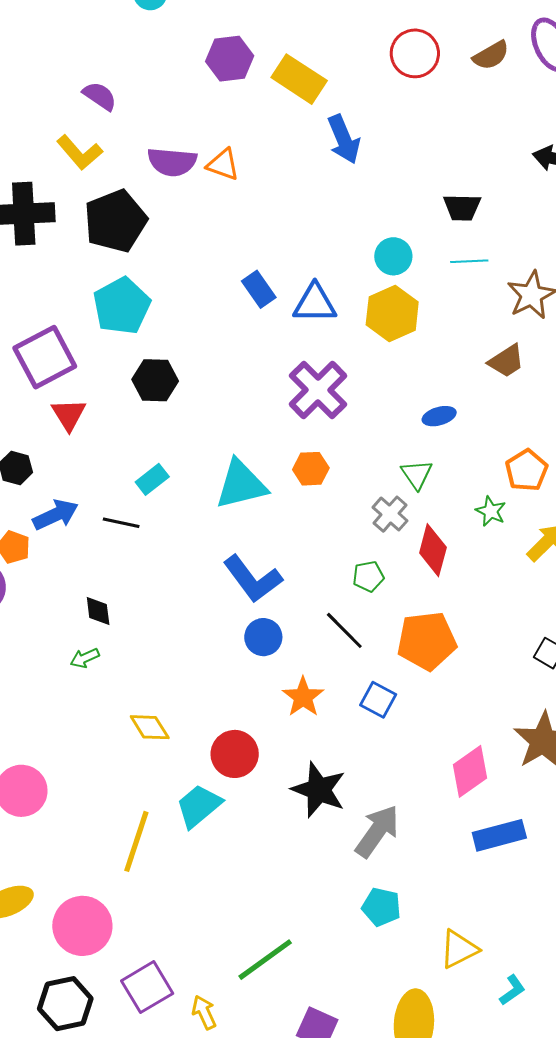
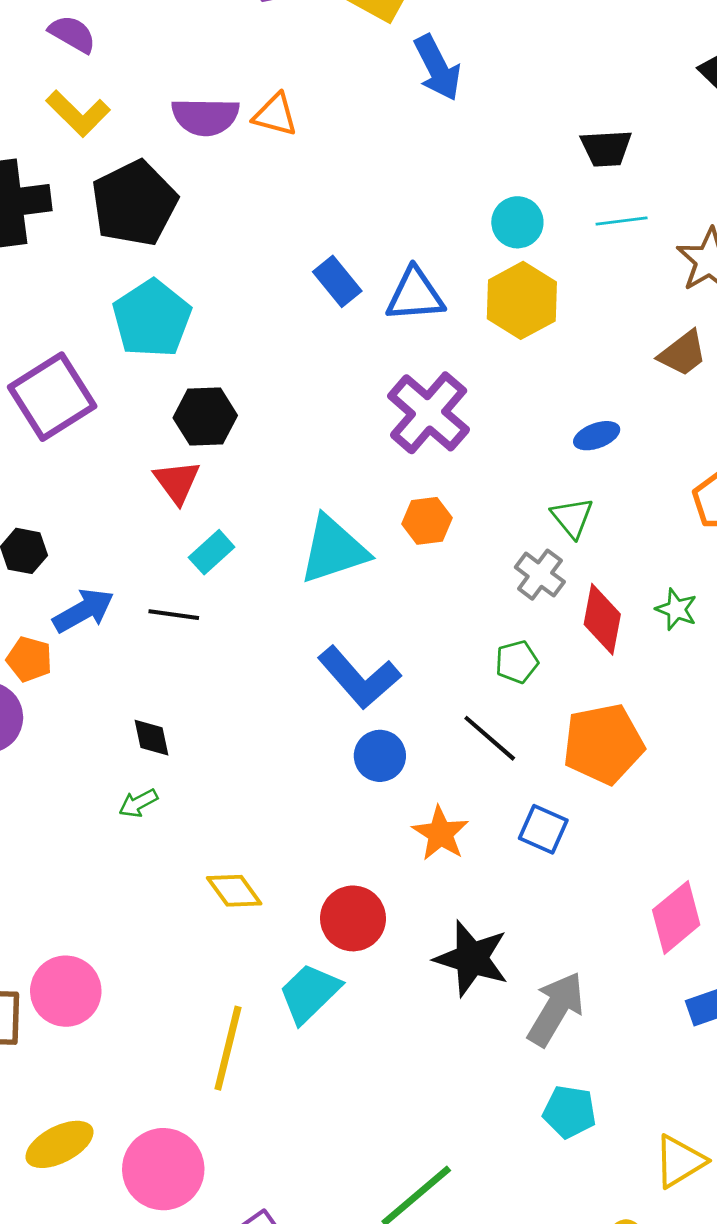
purple semicircle: (100, 96) -> (72, 34), moved
red triangle: (69, 415) -> (177, 482), moved
green star: (491, 511) -> (676, 609), moved

